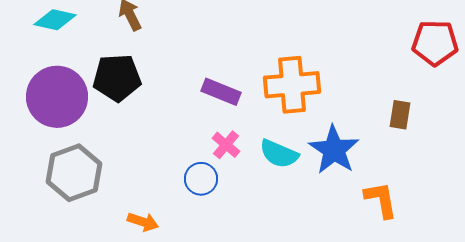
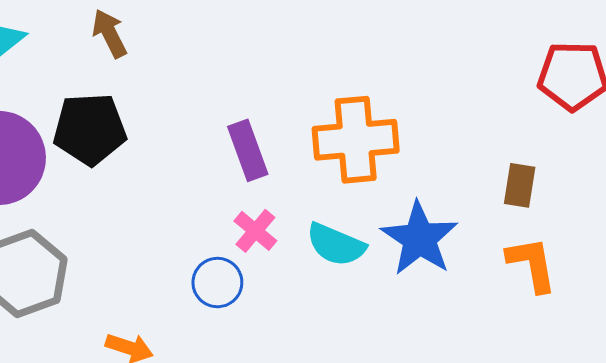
purple rectangle: (221, 92) -> (248, 150), turned 48
orange L-shape: (381, 200) -> (532, 264), moved

